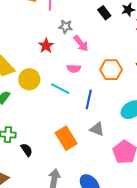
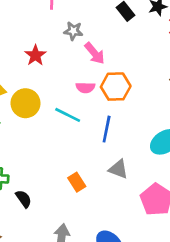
red star: (46, 46) -> (35, 55), moved
orange hexagon: (111, 70) -> (116, 87), moved
orange rectangle: (66, 138) -> (77, 182), size x0.6

